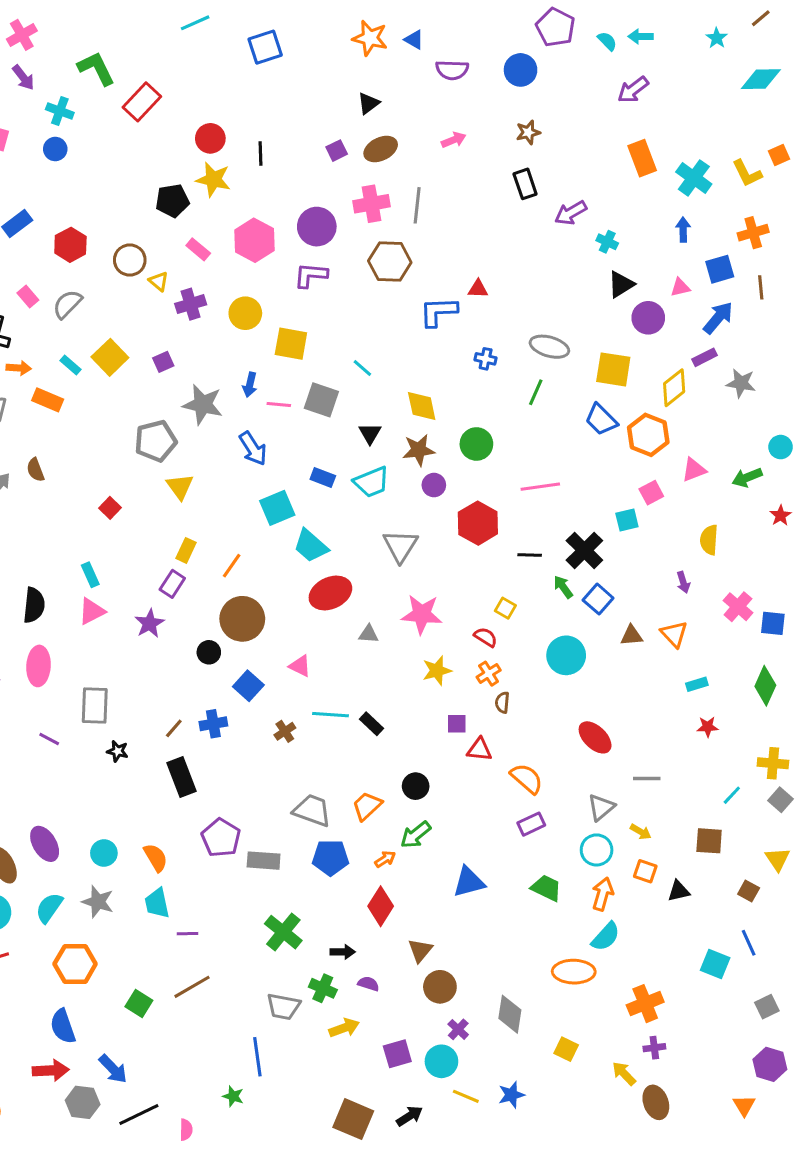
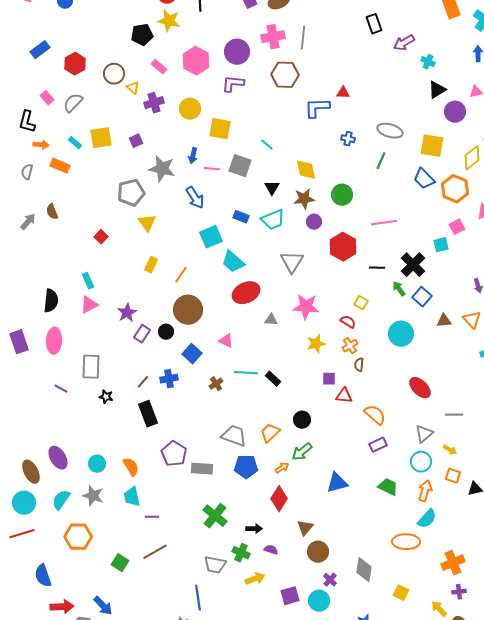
yellow square: (110, 357) -> (101, 138), turned 35
purple rectangle: (172, 584) -> (142, 334), moved
blue semicircle: (63, 1026) -> (43, 576), moved

